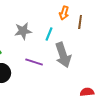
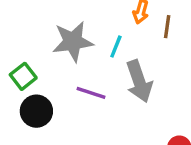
gray star: (23, 31) -> (73, 42), size x1.4

